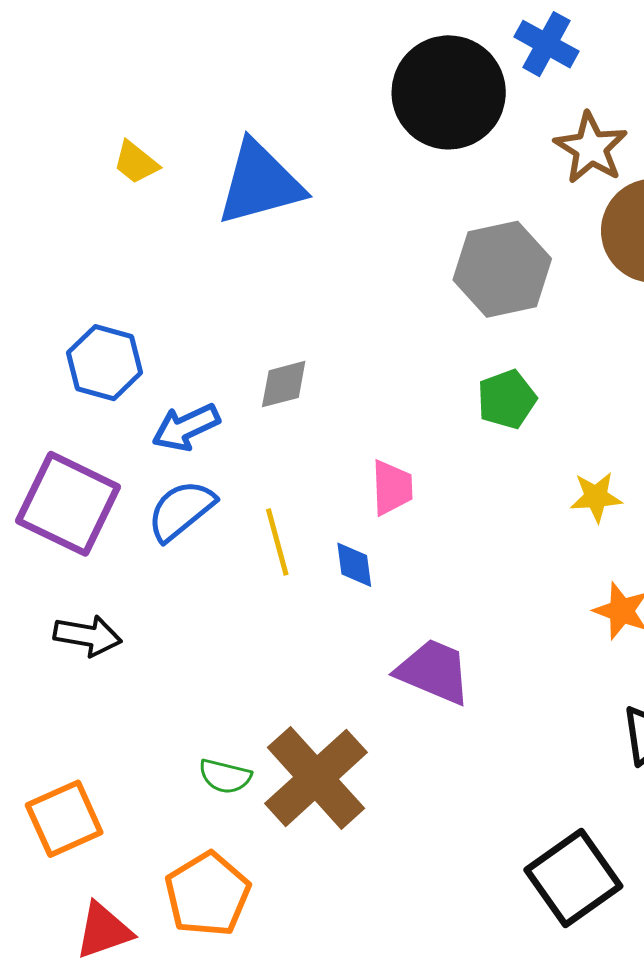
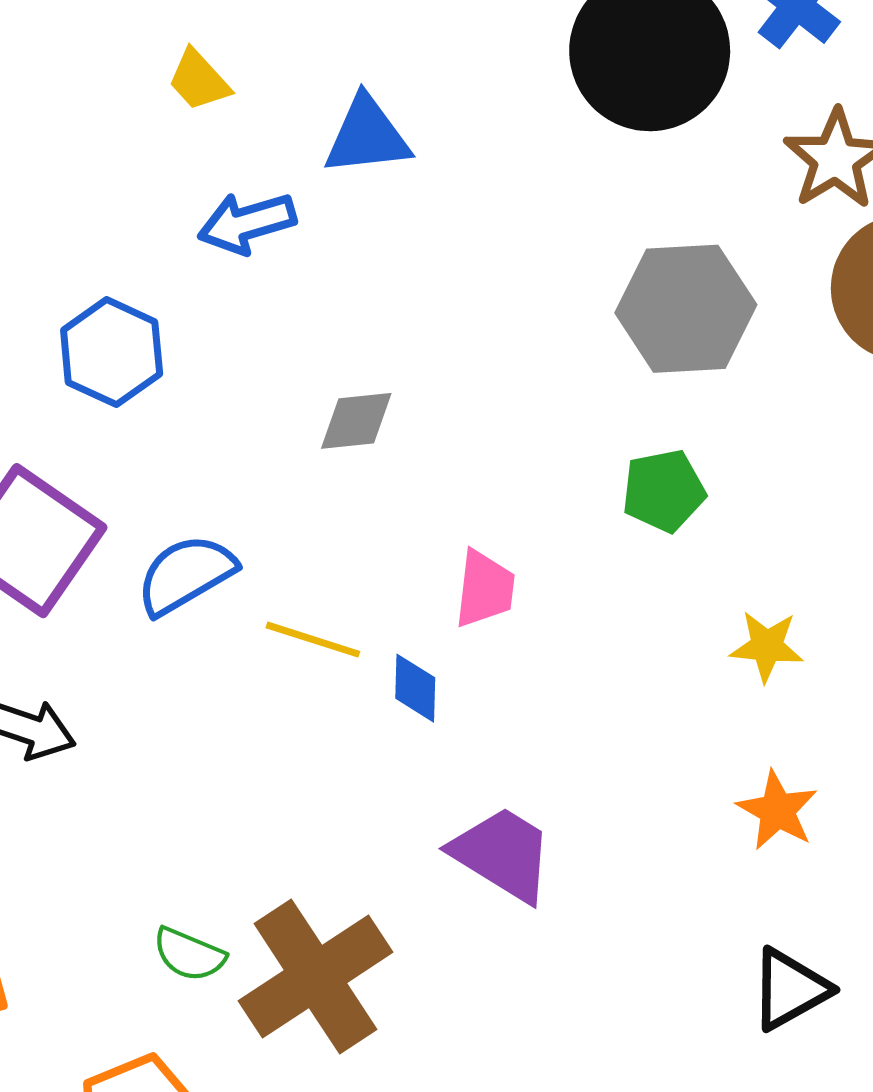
blue triangle: (260, 183) -> (367, 136), size x0.7
blue arrow: (186, 427) -> (247, 223), moved
yellow line: (277, 542) -> (313, 640), turned -66

